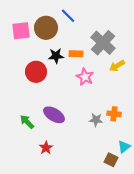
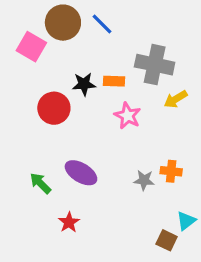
brown circle: (46, 28) -> (63, 23), moved
pink square: (21, 31) -> (31, 47), turned 36
gray cross: (103, 43) -> (155, 65), turned -30

